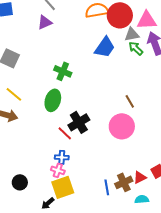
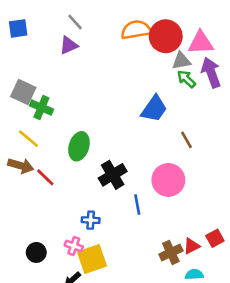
blue trapezoid: (105, 47) -> (154, 109), moved
green cross: (63, 71) -> (41, 107), moved
brown line: (130, 101) -> (186, 140), moved
red line: (65, 133) -> (45, 177), moved
pink cross: (58, 170) -> (74, 246), moved
blue line: (107, 187) -> (137, 205), moved

